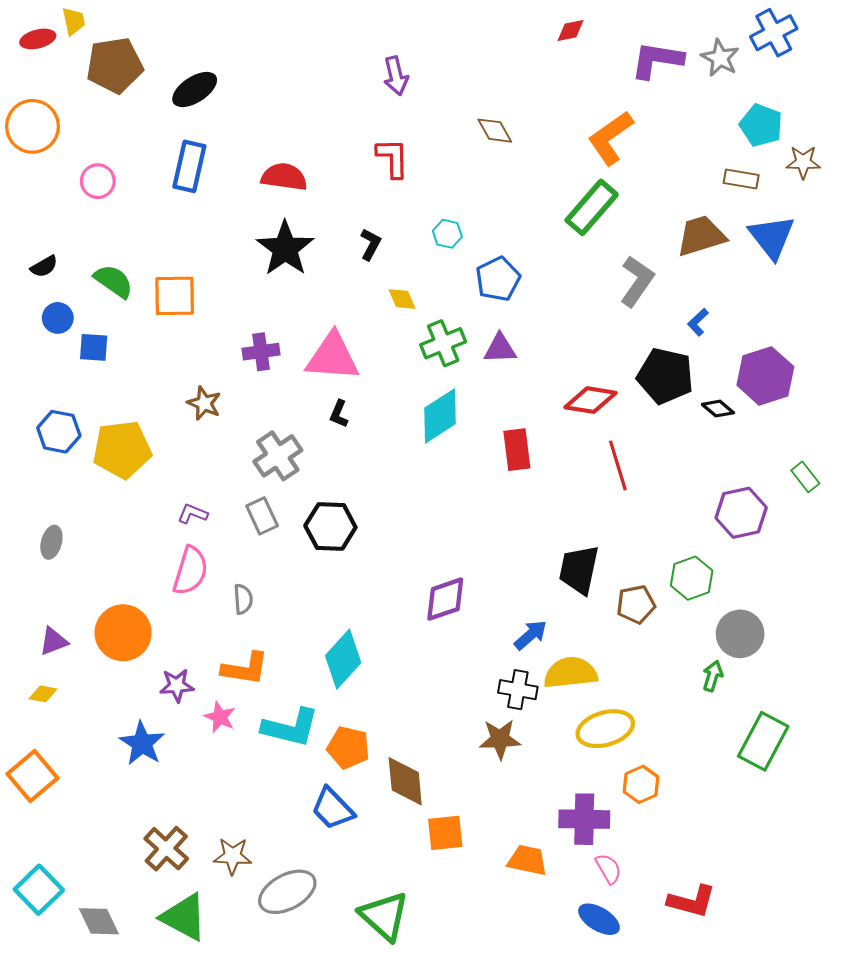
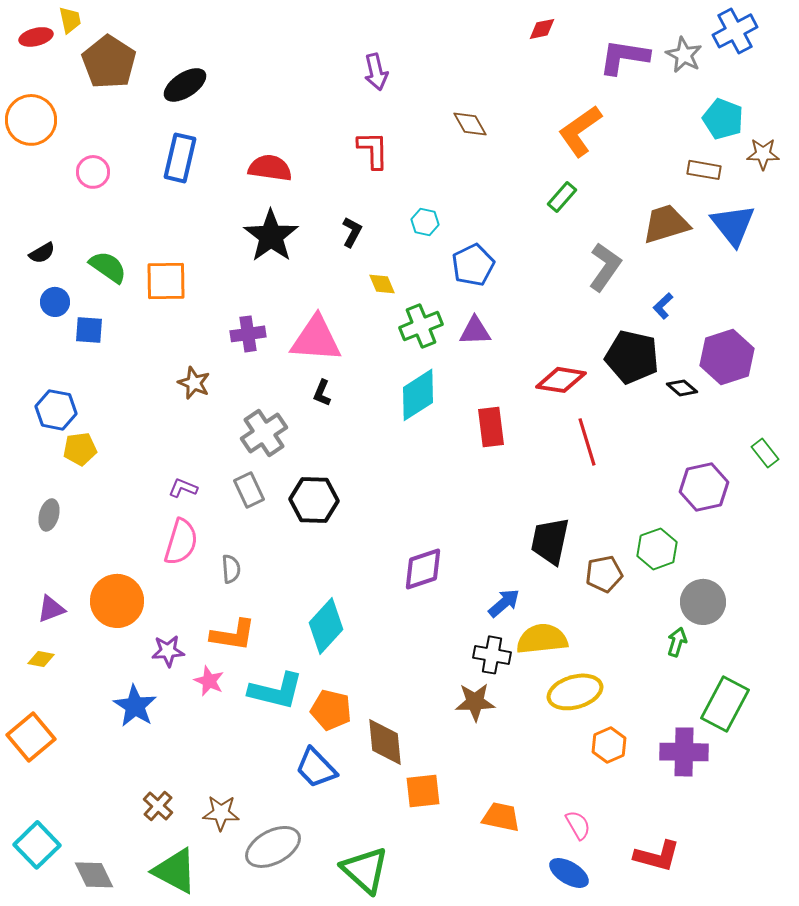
brown pentagon: (115, 65) -> (109, 62), turned -30
green rectangle: (592, 207) -> (562, 197), size x0.6
yellow pentagon: (122, 450) -> (80, 449), moved, size x0.6
purple cross: (584, 819) -> (684, 752), moved
brown cross: (166, 849) -> (158, 806), size x0.7

